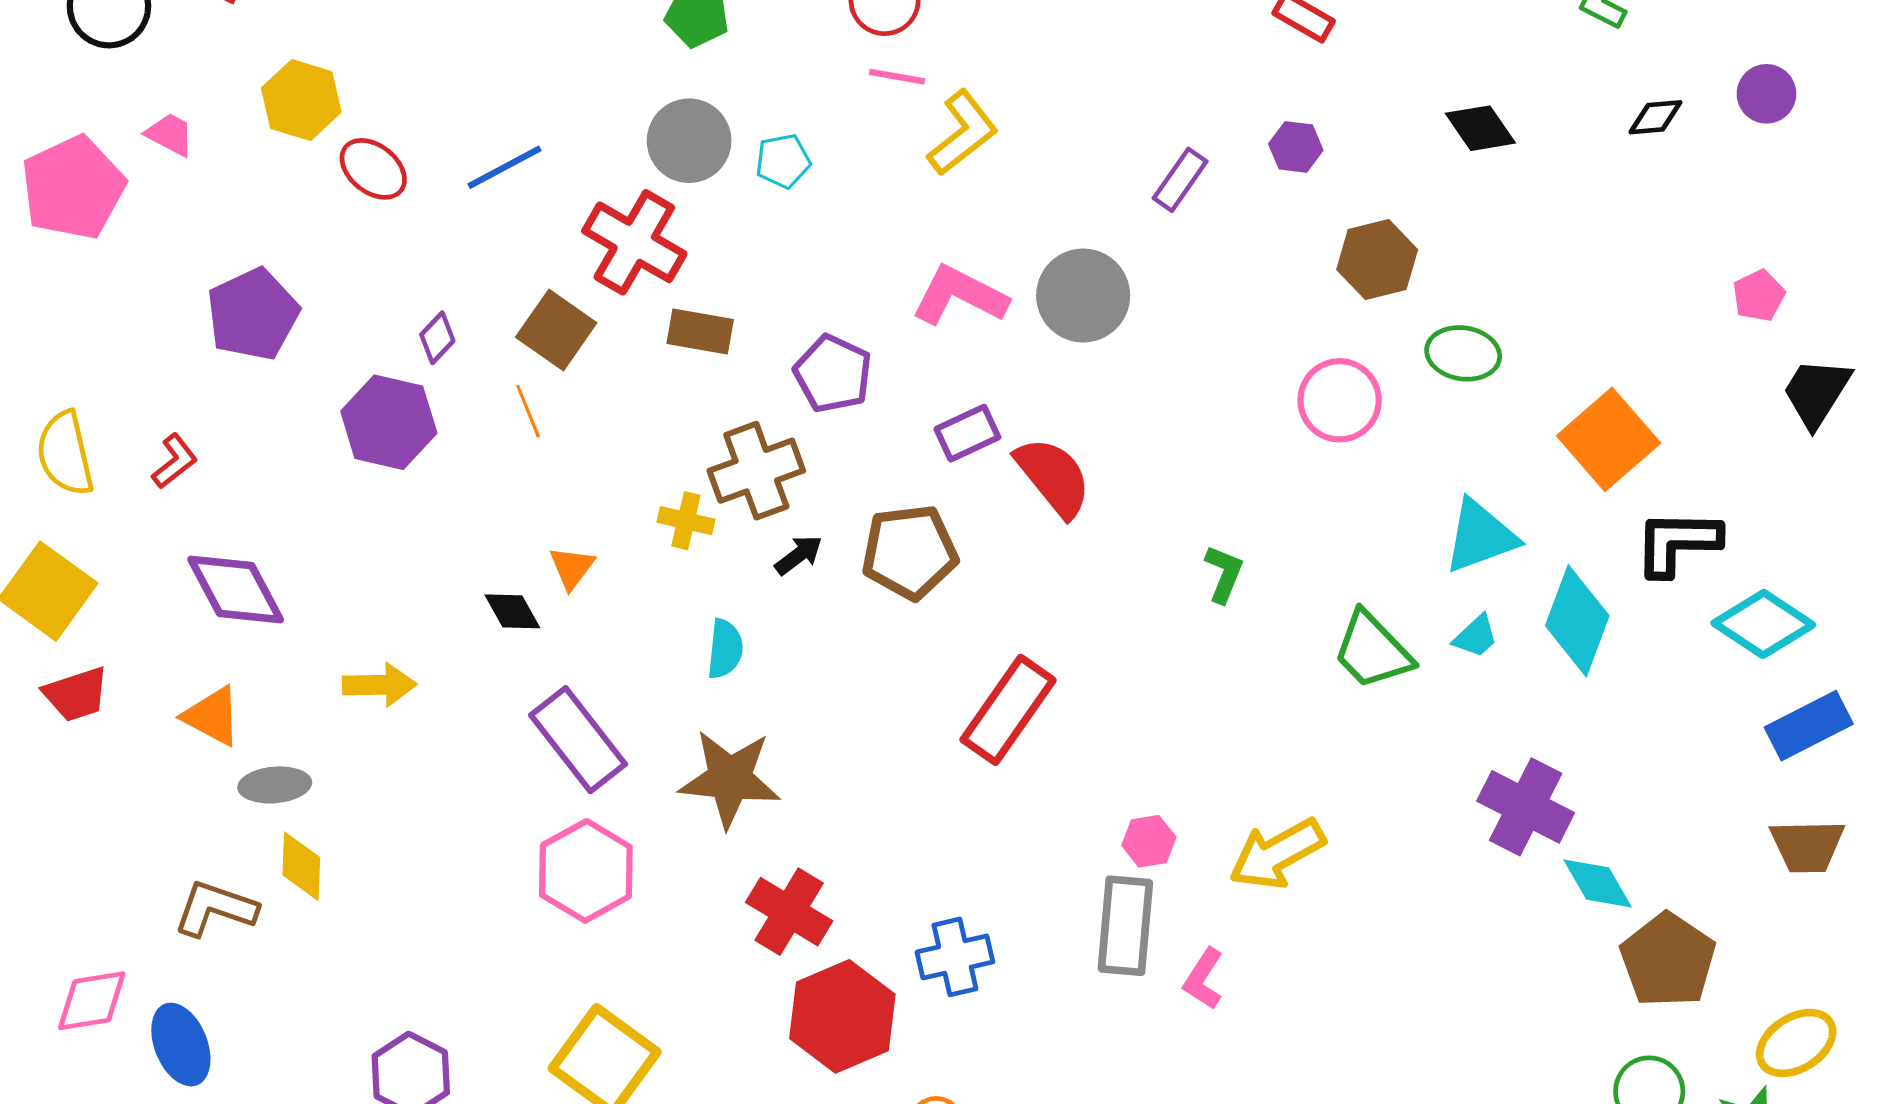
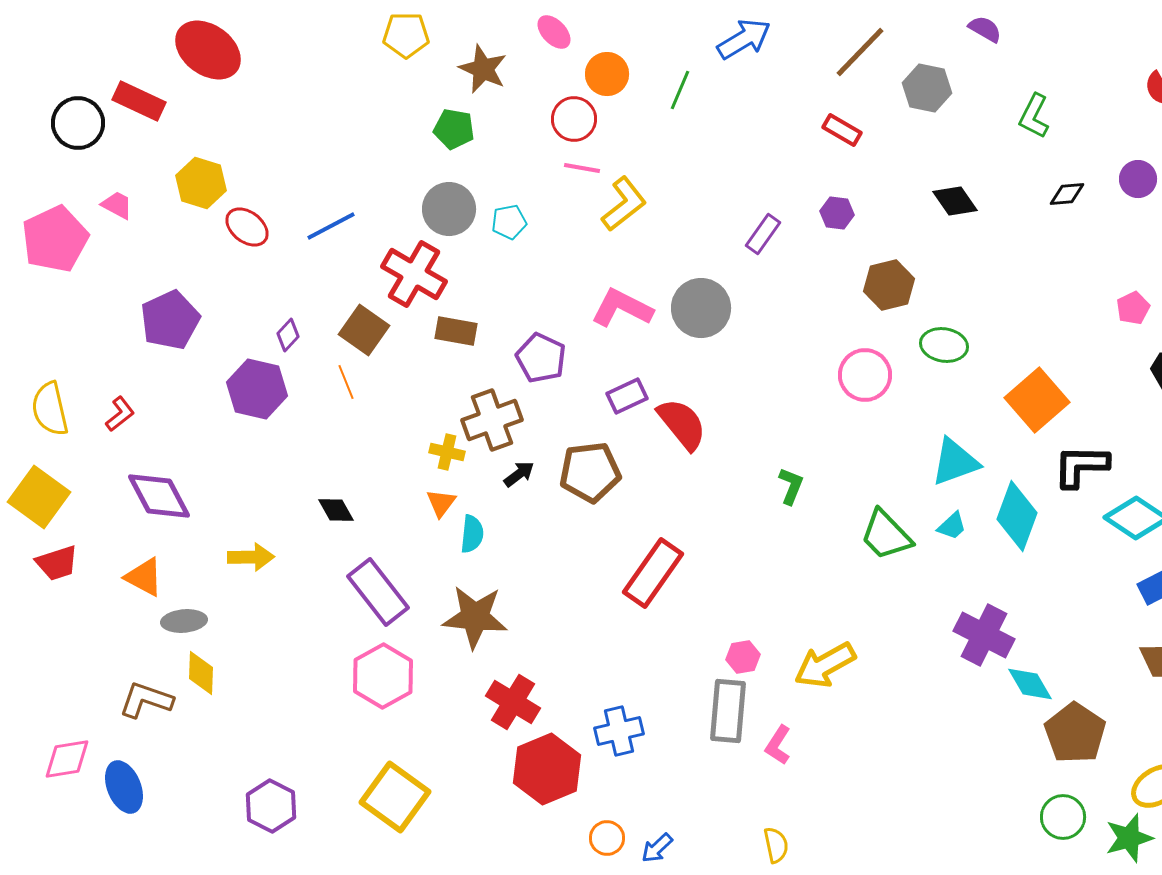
orange triangle: (572, 568) -> (441, 503), moved

